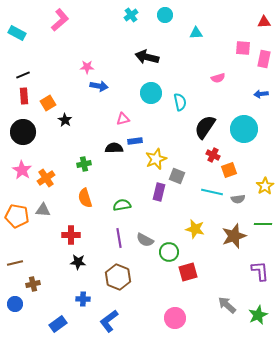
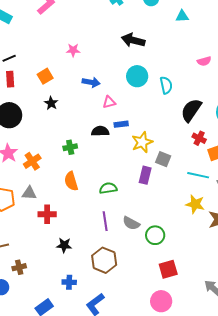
blue arrow: (99, 86) -> (91, 82), moved
orange square: (48, 103) -> (45, 76), moved
yellow star: (195, 229) -> (195, 204), moved
red cross: (71, 235) -> (47, 214), moved
red square: (188, 272) -> (168, 269), moved

